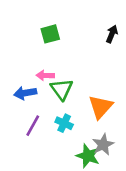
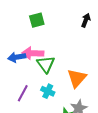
pink arrow: (45, 75) -> (33, 53), size x1.5
blue arrow: (25, 93) -> (17, 57), moved

